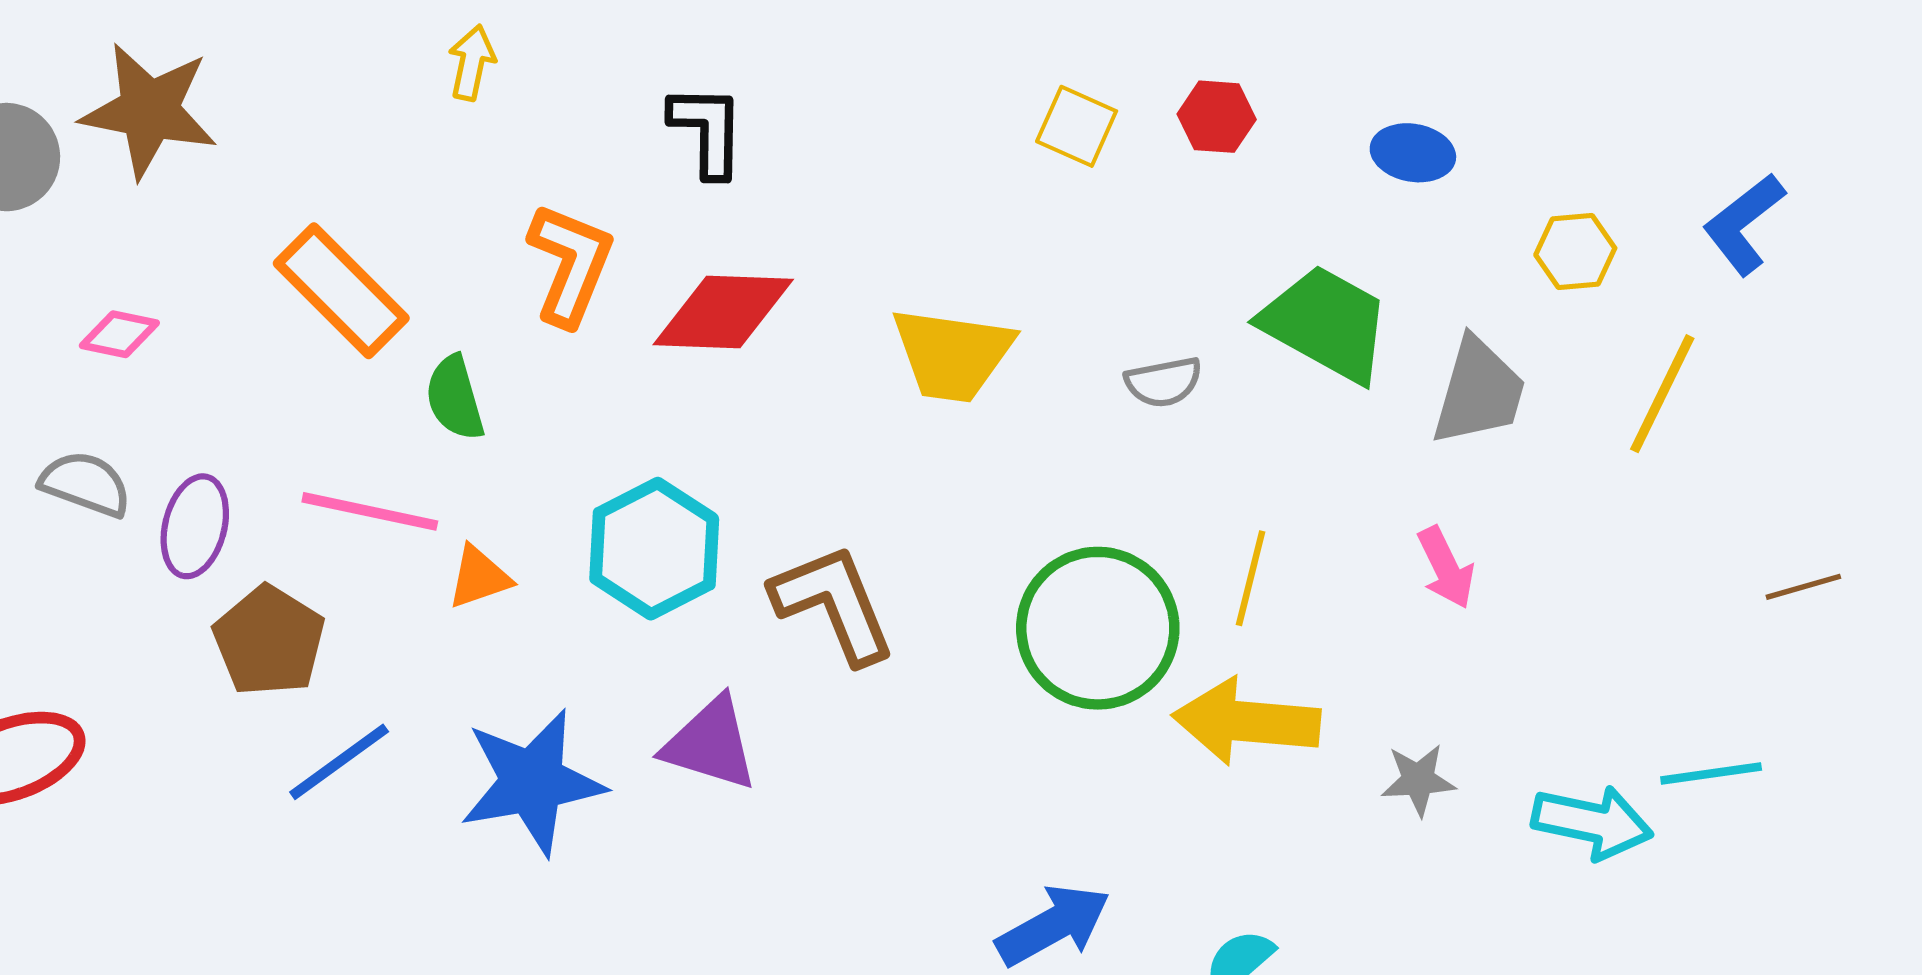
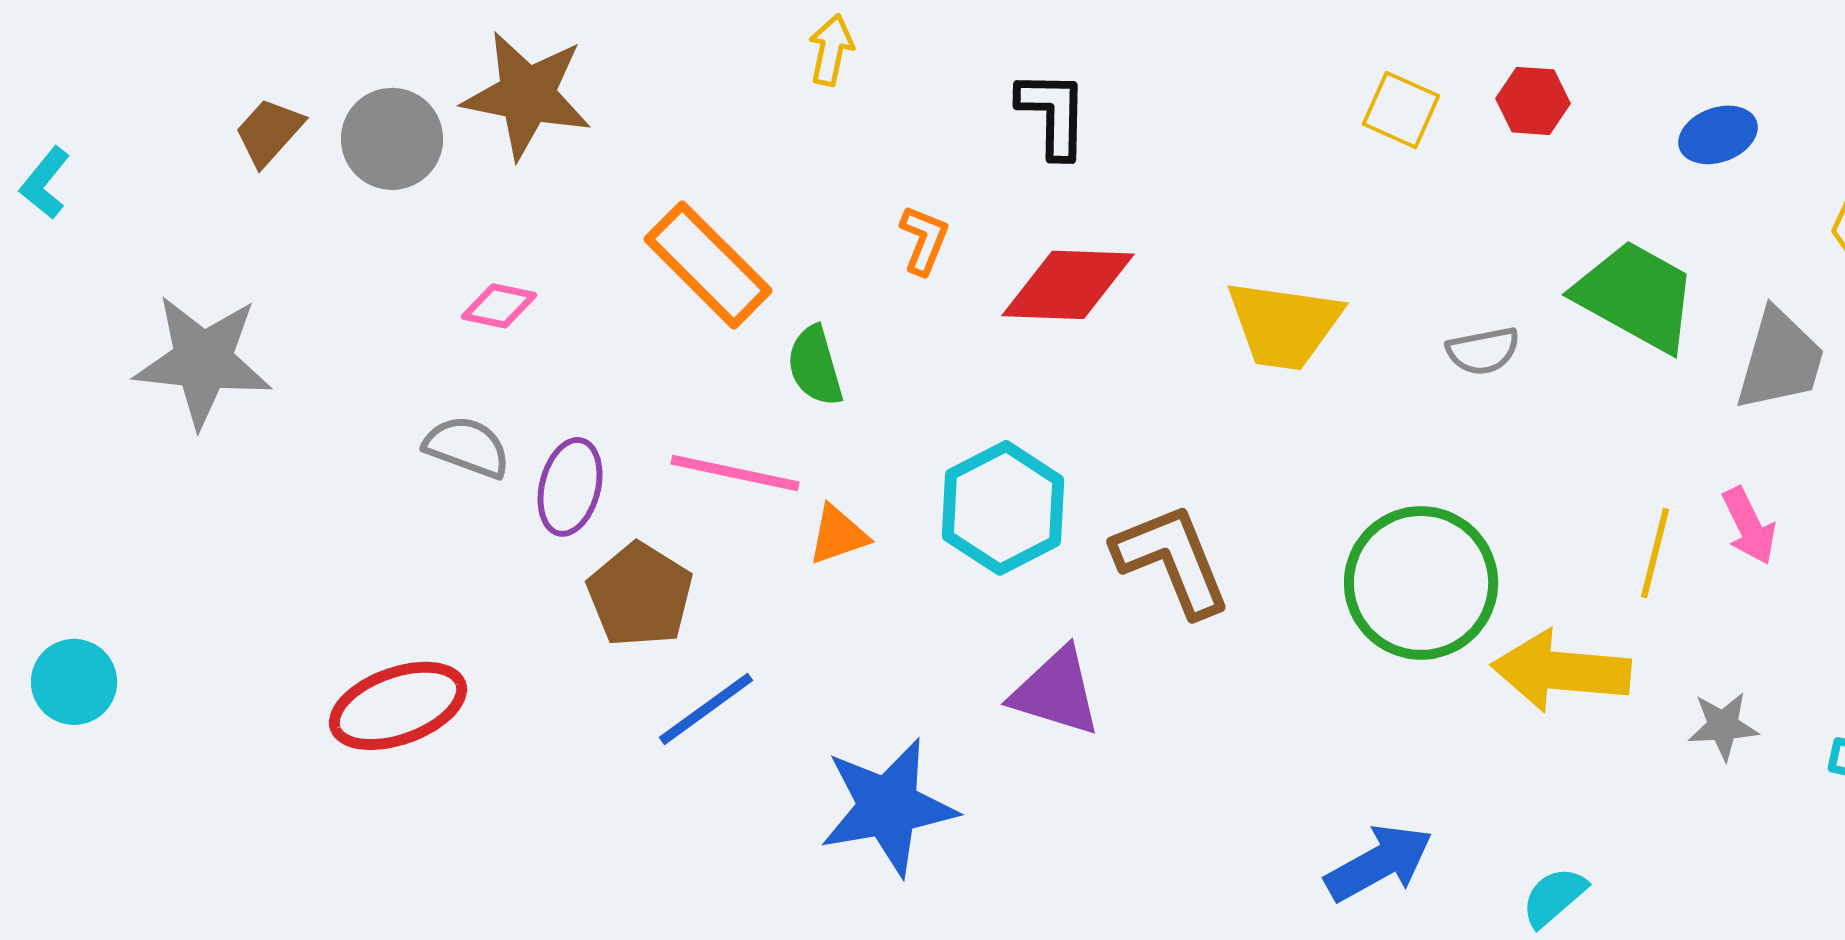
blue ellipse: (1413, 153) -> (1718, 135), turned -30
orange L-shape: (570, 264) -> (924, 240), size x0.6
yellow line: (1251, 578) -> (1655, 553), moved
blue star: (532, 782) -> (888, 807), moved

